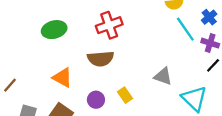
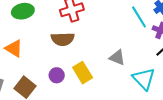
orange triangle: (63, 78) -> (14, 48), moved
yellow rectangle: (125, 95) -> (83, 73), size x1.5

